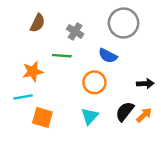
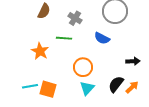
orange star: (33, 71) -> (40, 51), turned -30
orange circle: (94, 82) -> (83, 67), moved
cyan line: (23, 97) -> (30, 86), moved

